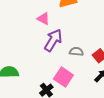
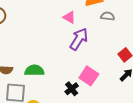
gray semicircle: (76, 52) -> (108, 16), moved

